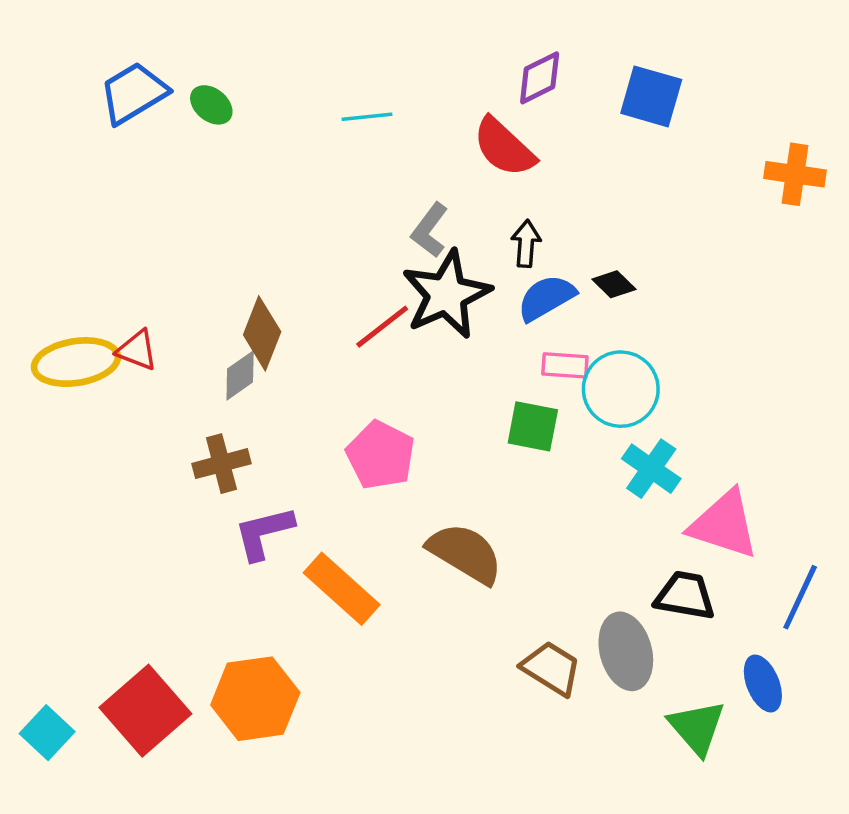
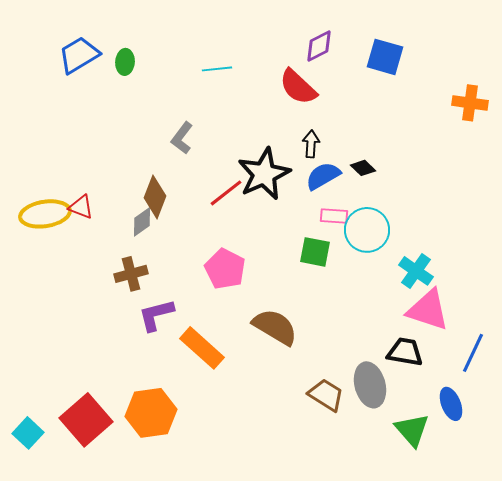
green ellipse: (211, 105) -> (125, 62), turned 55
gray L-shape: (430, 230) -> (182, 138), moved
cyan cross: (651, 469) -> (416, 271), moved

